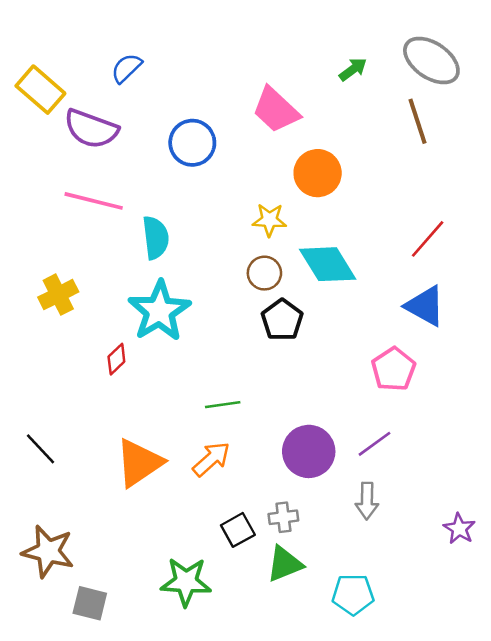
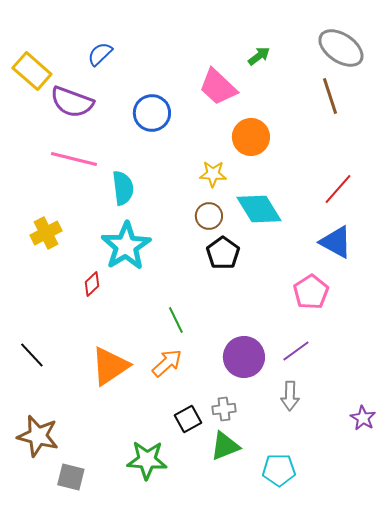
green arrow: (353, 69) -> (259, 56), moved
green line: (223, 405) -> (176, 320), turned 72

